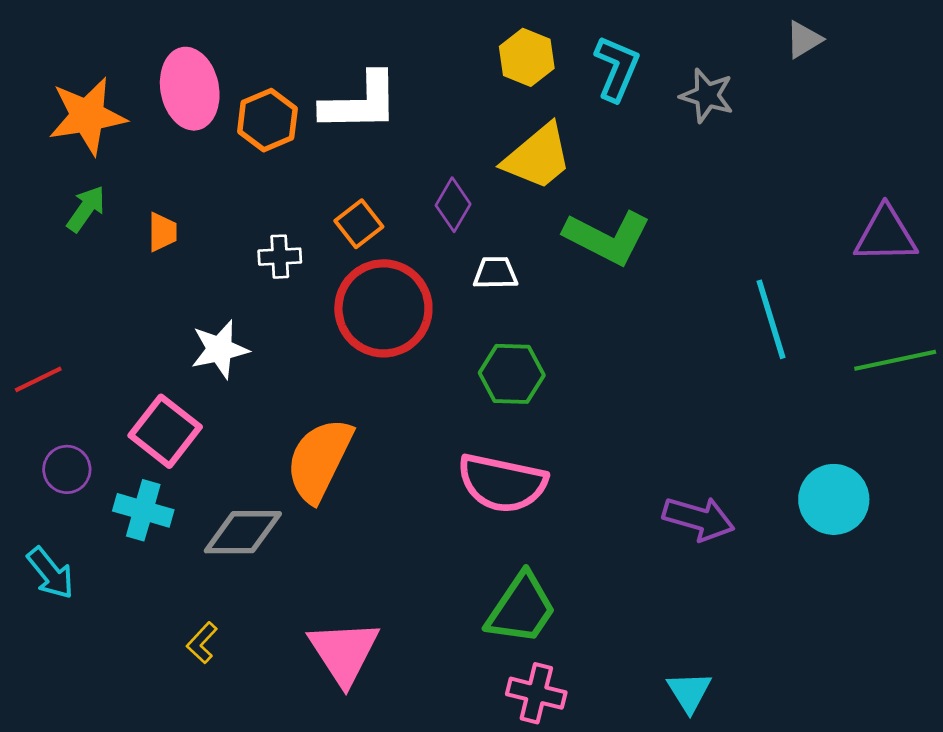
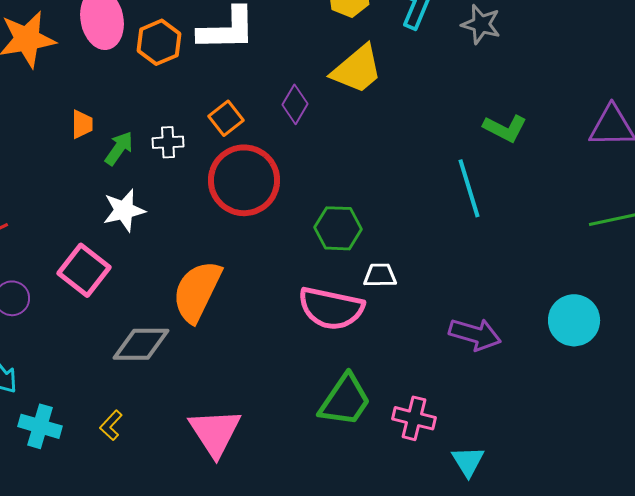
green arrow: (86, 209) -> (119, 148), moved
green L-shape: (607, 237) -> (505, 128), moved, size x0.7
white trapezoid: (495, 273) -> (380, 275), moved
cyan line: (771, 319) -> (469, 188), moved
cyan cross: (143, 510) -> (40, 426), moved
pink cross: (536, 693) -> (414, 418), moved

